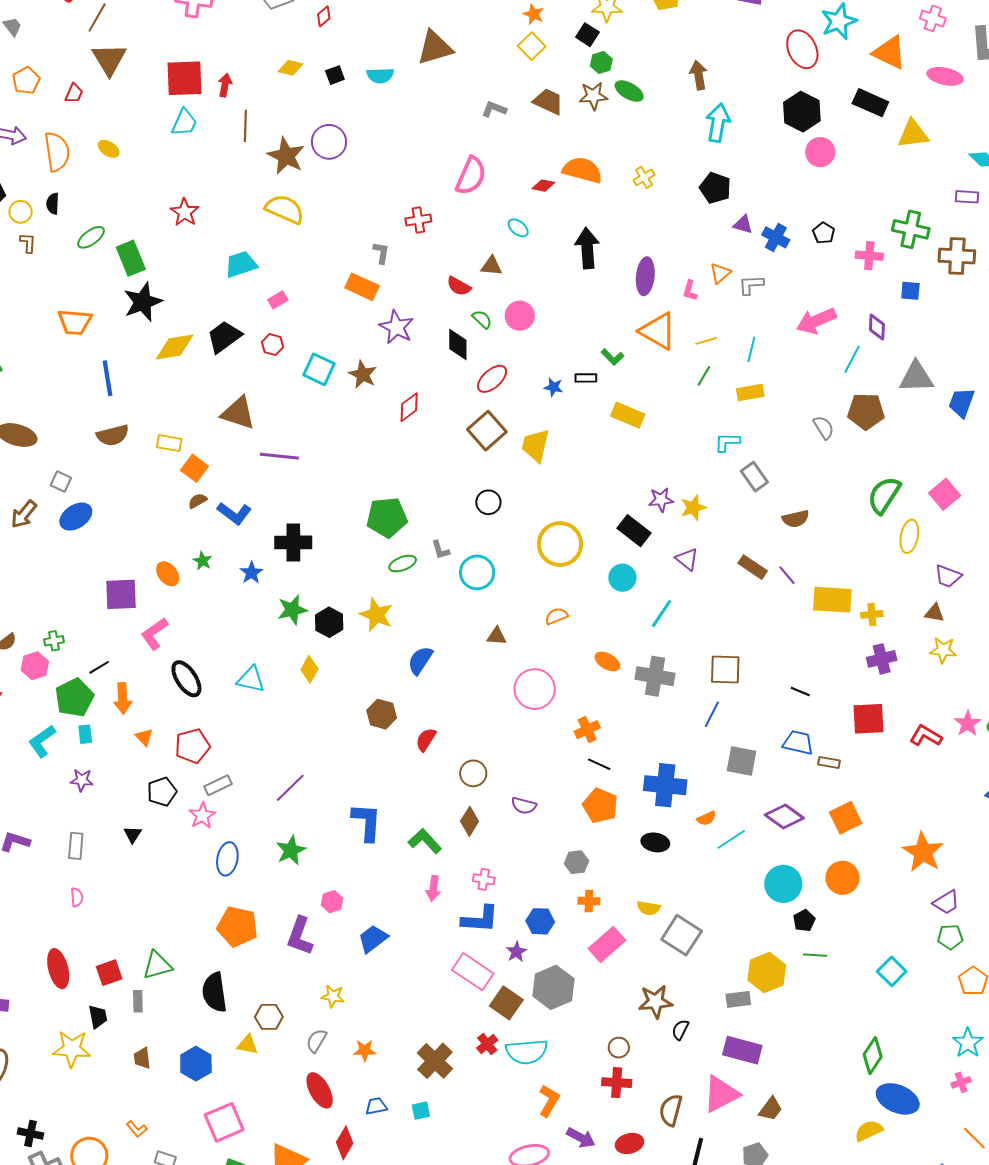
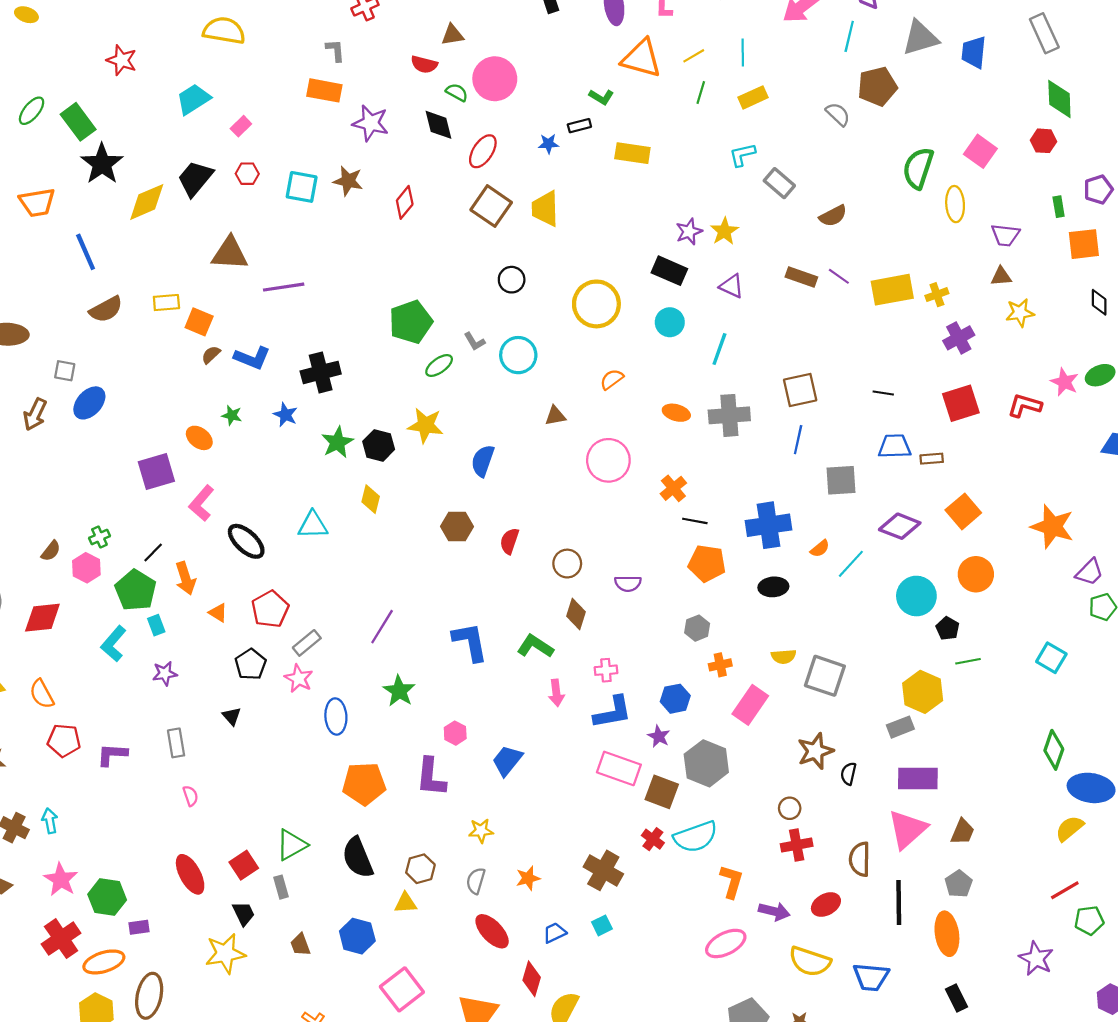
pink circle: (520, 316) -> (495, 79), size x1.4

